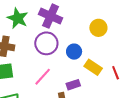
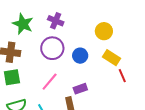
purple cross: (51, 16) -> (56, 21), size x0.7
yellow rectangle: (93, 67) -> (111, 58), moved

